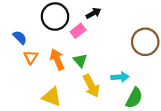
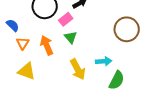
green triangle: (80, 61) -> (71, 37), moved
yellow triangle: (52, 97) -> (27, 71), moved

